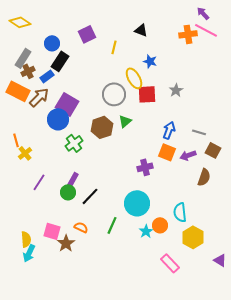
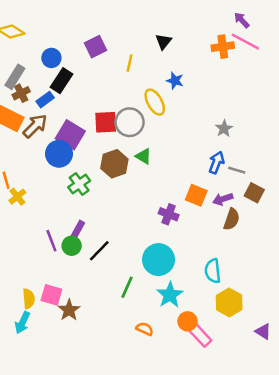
black triangle: (141, 30) -> (164, 42), turned 48
gray star: (176, 90) -> (224, 129), moved
red square: (147, 94) -> (106, 122), moved
green triangle: (125, 121) -> (143, 156), turned -48
blue arrow: (169, 130) -> (216, 163), moved
purple cross: (145, 167) -> (169, 214), turned 35
brown semicircle: (204, 177) -> (232, 219), moved
purple line: (39, 182) -> (51, 241), moved, turned -54
orange circle: (160, 225) -> (187, 321), moved
orange semicircle: (81, 227) -> (145, 329), moved
cyan star: (146, 231) -> (170, 295), size x1.5
yellow semicircle: (26, 239) -> (29, 299), moved

